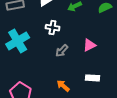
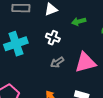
pink triangle: (89, 45) -> (85, 62), size x1.6

